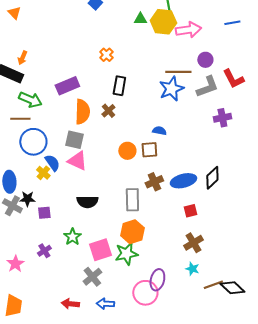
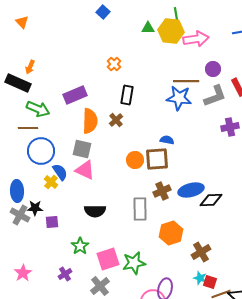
blue star: (171, 89) -> (179, 98), turned 30
brown square: (149, 150) -> (157, 159), size x1.4
black diamond: (212, 178) -> (211, 200), moved, turned 40
red square: (190, 211) -> (210, 282), moved, turned 32
orange hexagon: (132, 232) -> (171, 233), moved
purple cross: (44, 251) -> (65, 274), moved

